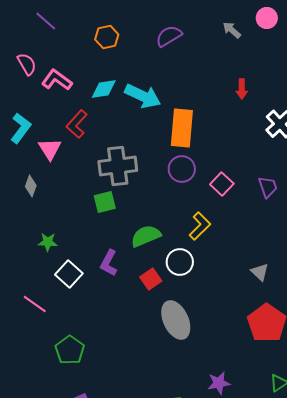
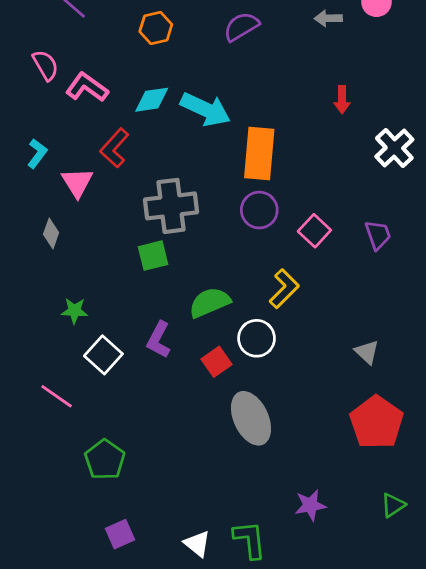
gray arrow: (232, 30) -> (328, 18), turned -42
cyan L-shape: (21, 128) -> (37, 153), size x0.7

